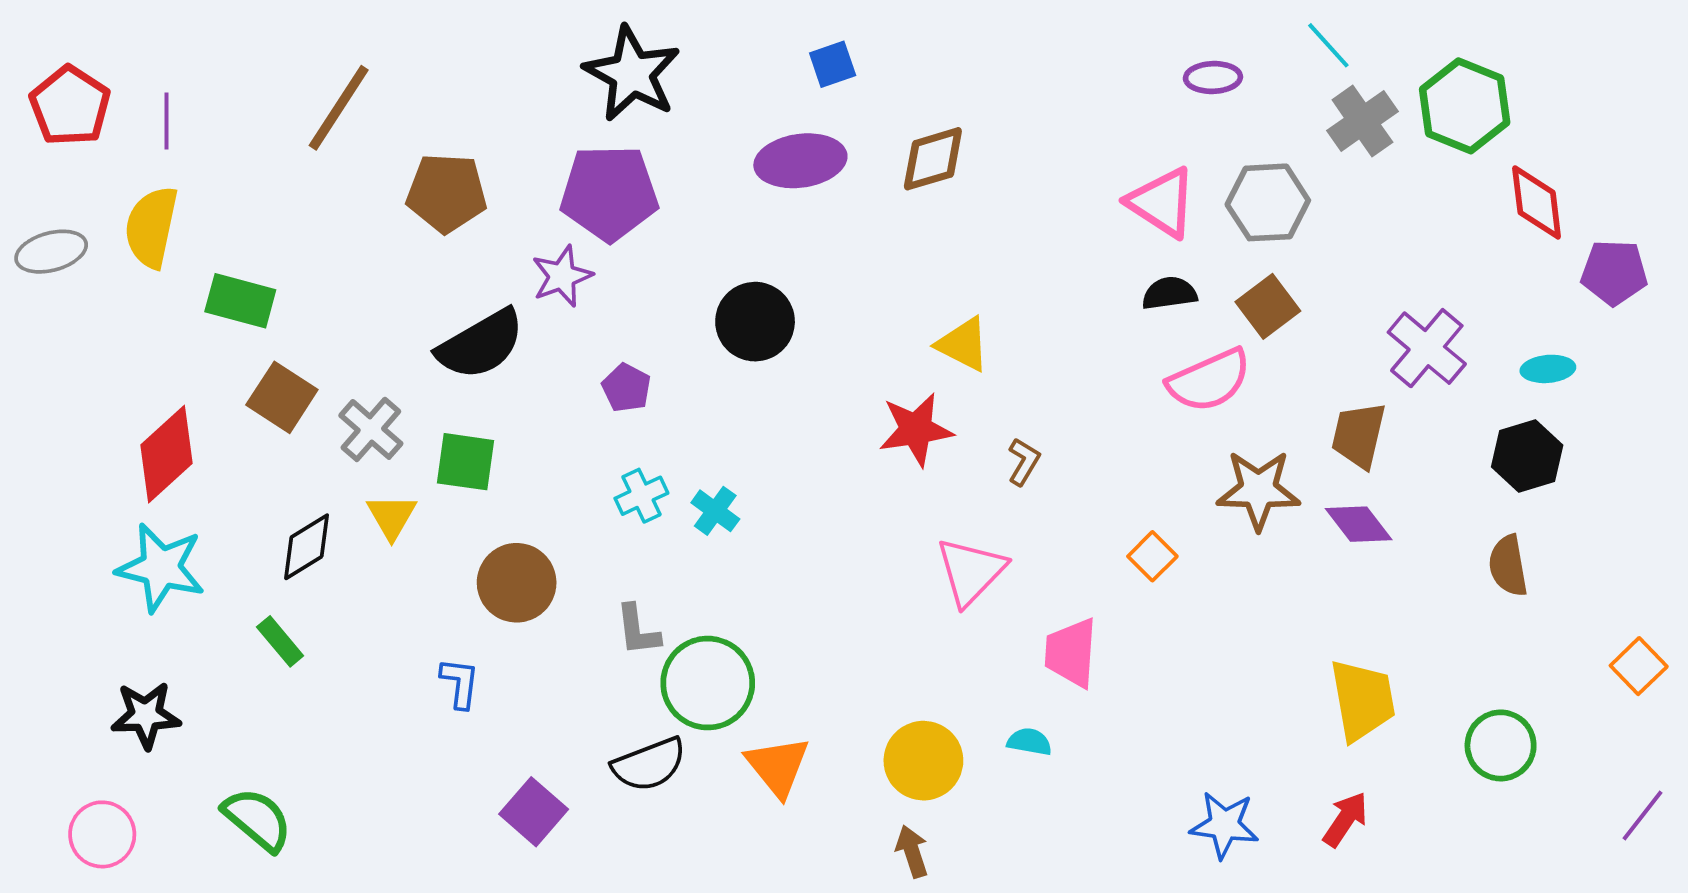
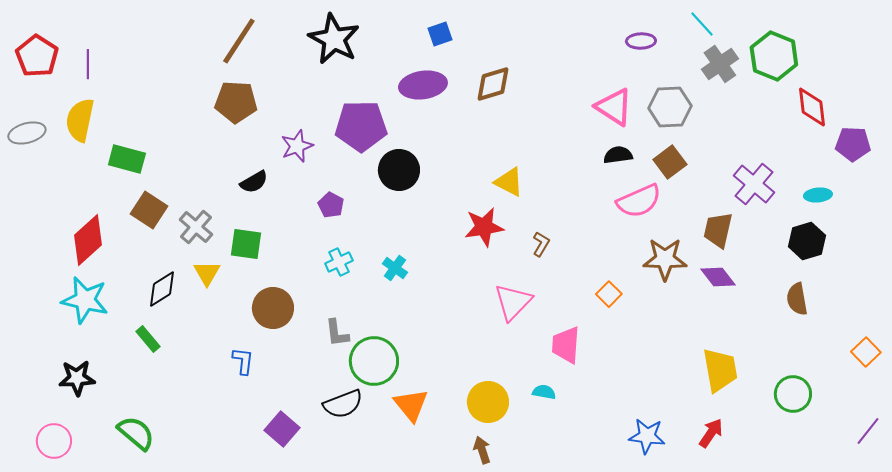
brown line: (339, 108) -> (239, 41), moved
purple pentagon: (609, 193) -> (361, 126), moved
black semicircle: (481, 344) -> (254, 182), size x0.6
cyan cross: (715, 511) -> (395, 268), moved

